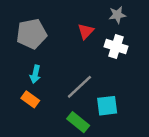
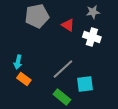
red triangle: (86, 31) -> (68, 25), turned -40
gray pentagon: (32, 34) -> (37, 16), moved
cyan arrow: (35, 74) -> (18, 62), moved

